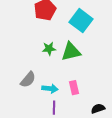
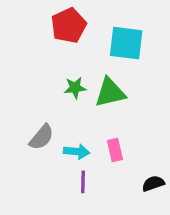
cyan square: (81, 21) -> (126, 43), turned -30

